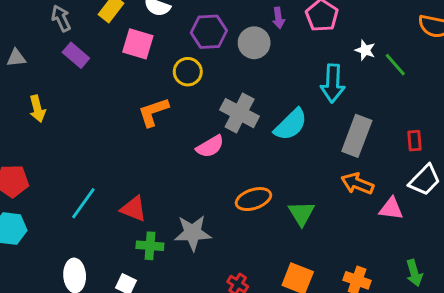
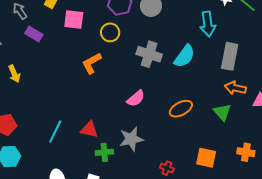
pink semicircle: (210, 146) -> (136, 98), moved
orange ellipse: (253, 199) -> (181, 109), moved
green triangle: (301, 213) -> (222, 112), moved

